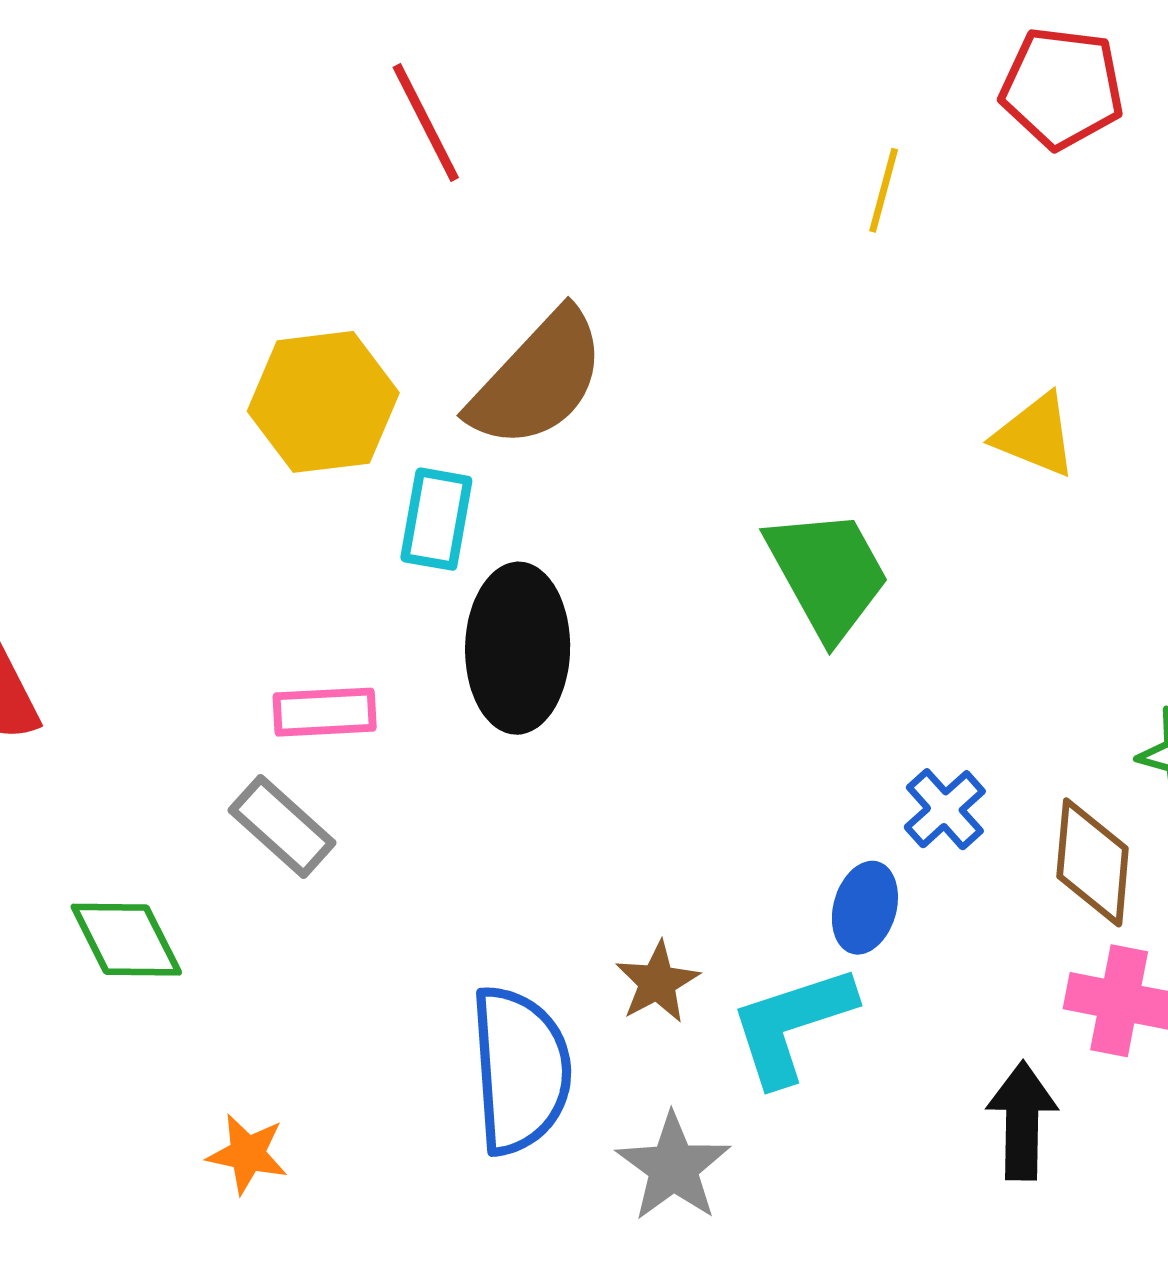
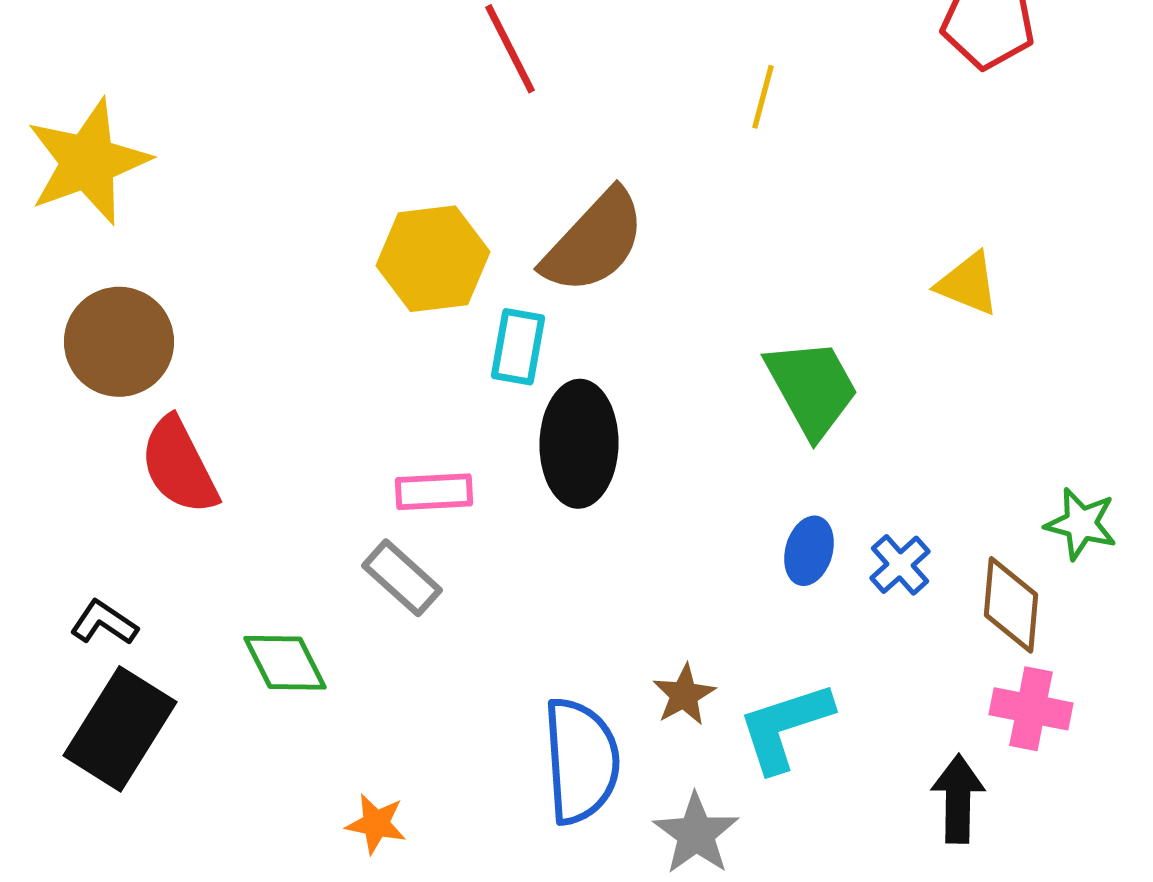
yellow line: (884, 190) -> (763, 97), moved
blue ellipse: (865, 908) -> (809, 551), moved

